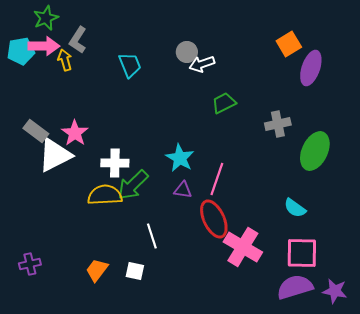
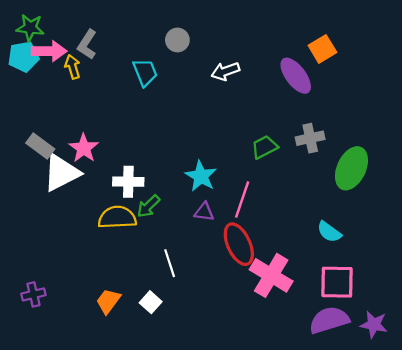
green star: (46, 18) -> (30, 28), moved, turned 30
gray circle: (187, 52) -> (177, 40), moved
purple ellipse: (311, 68) -> (296, 76), moved, turned -56
green trapezoid: (224, 103) -> (264, 147), moved
green arrow: (133, 185) -> (148, 206), size x0.7
white square: (135, 271) -> (151, 302), turned 30

